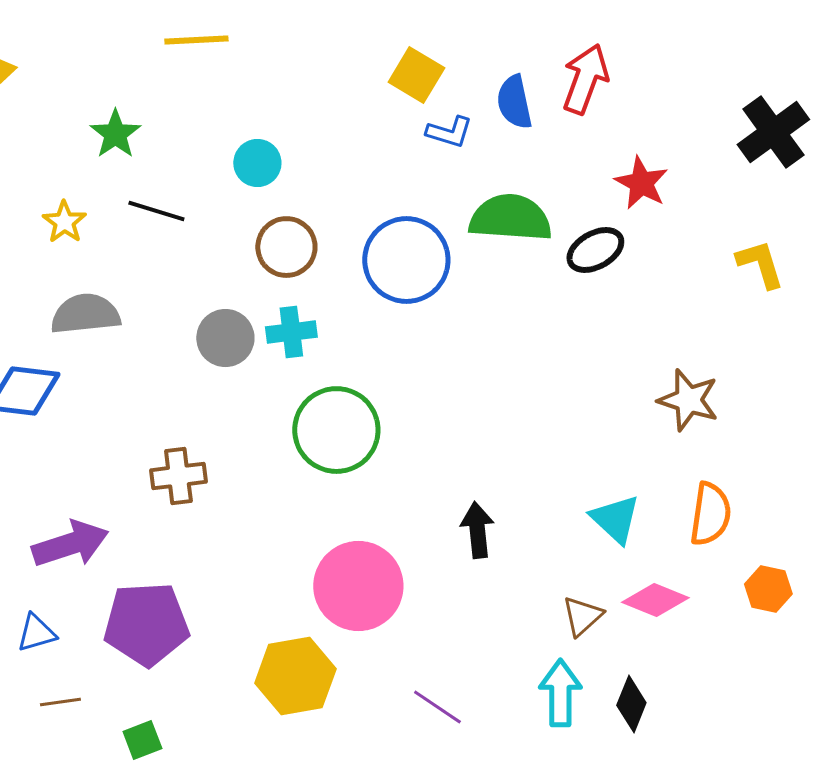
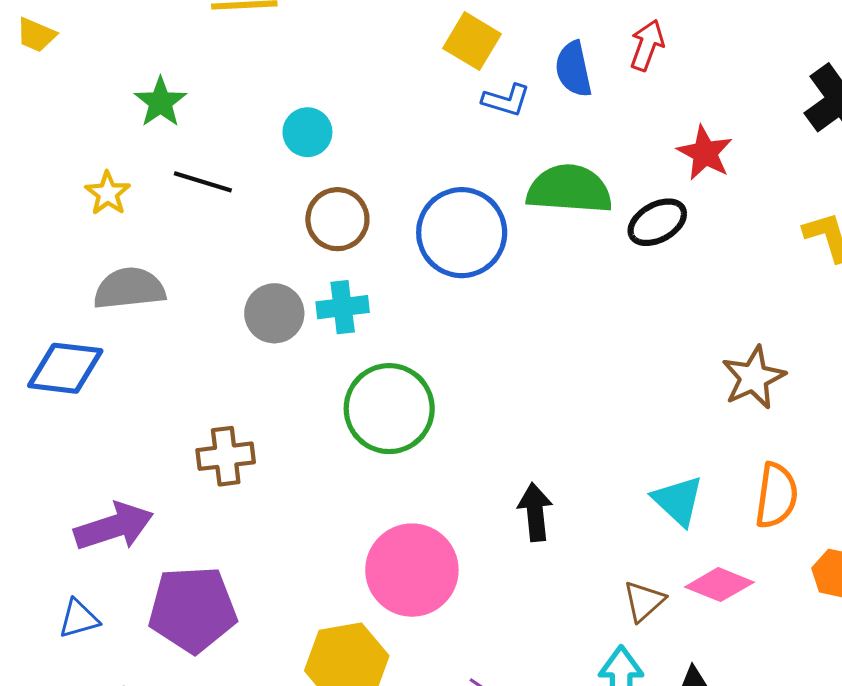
red arrow: (585, 79) -> (647, 45), size x0.7
brown star: (688, 400) -> (754, 378), turned 30

